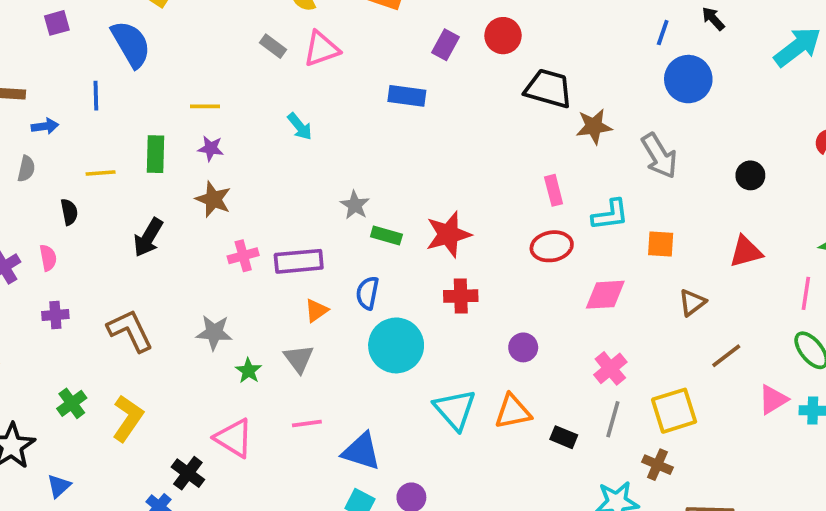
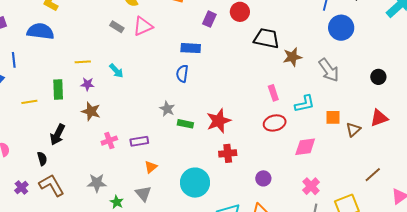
blue semicircle: (131, 44) -> (40, 31), turned -48
blue line: (96, 96) -> (14, 60), moved
cyan arrow: (300, 127) -> (116, 71), moved
black semicircle: (69, 212) -> (42, 159), moved
purple rectangle: (299, 261) -> (139, 141), size x0.7
blue semicircle: (367, 293) -> (182, 74), moved
brown triangle: (692, 303) -> (353, 130), moved
purple cross: (55, 315) -> (21, 188), moved, turned -32

